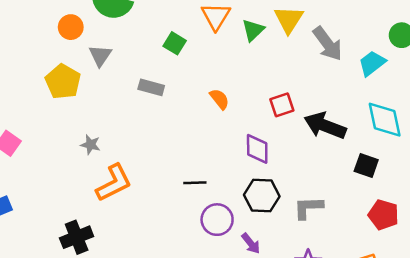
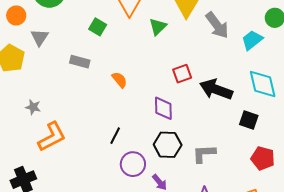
green triangle: (253, 30) -> (158, 27), moved
orange semicircle: (219, 99) -> (120, 80), moved
black line: (195, 183) -> (115, 136), turned -60

